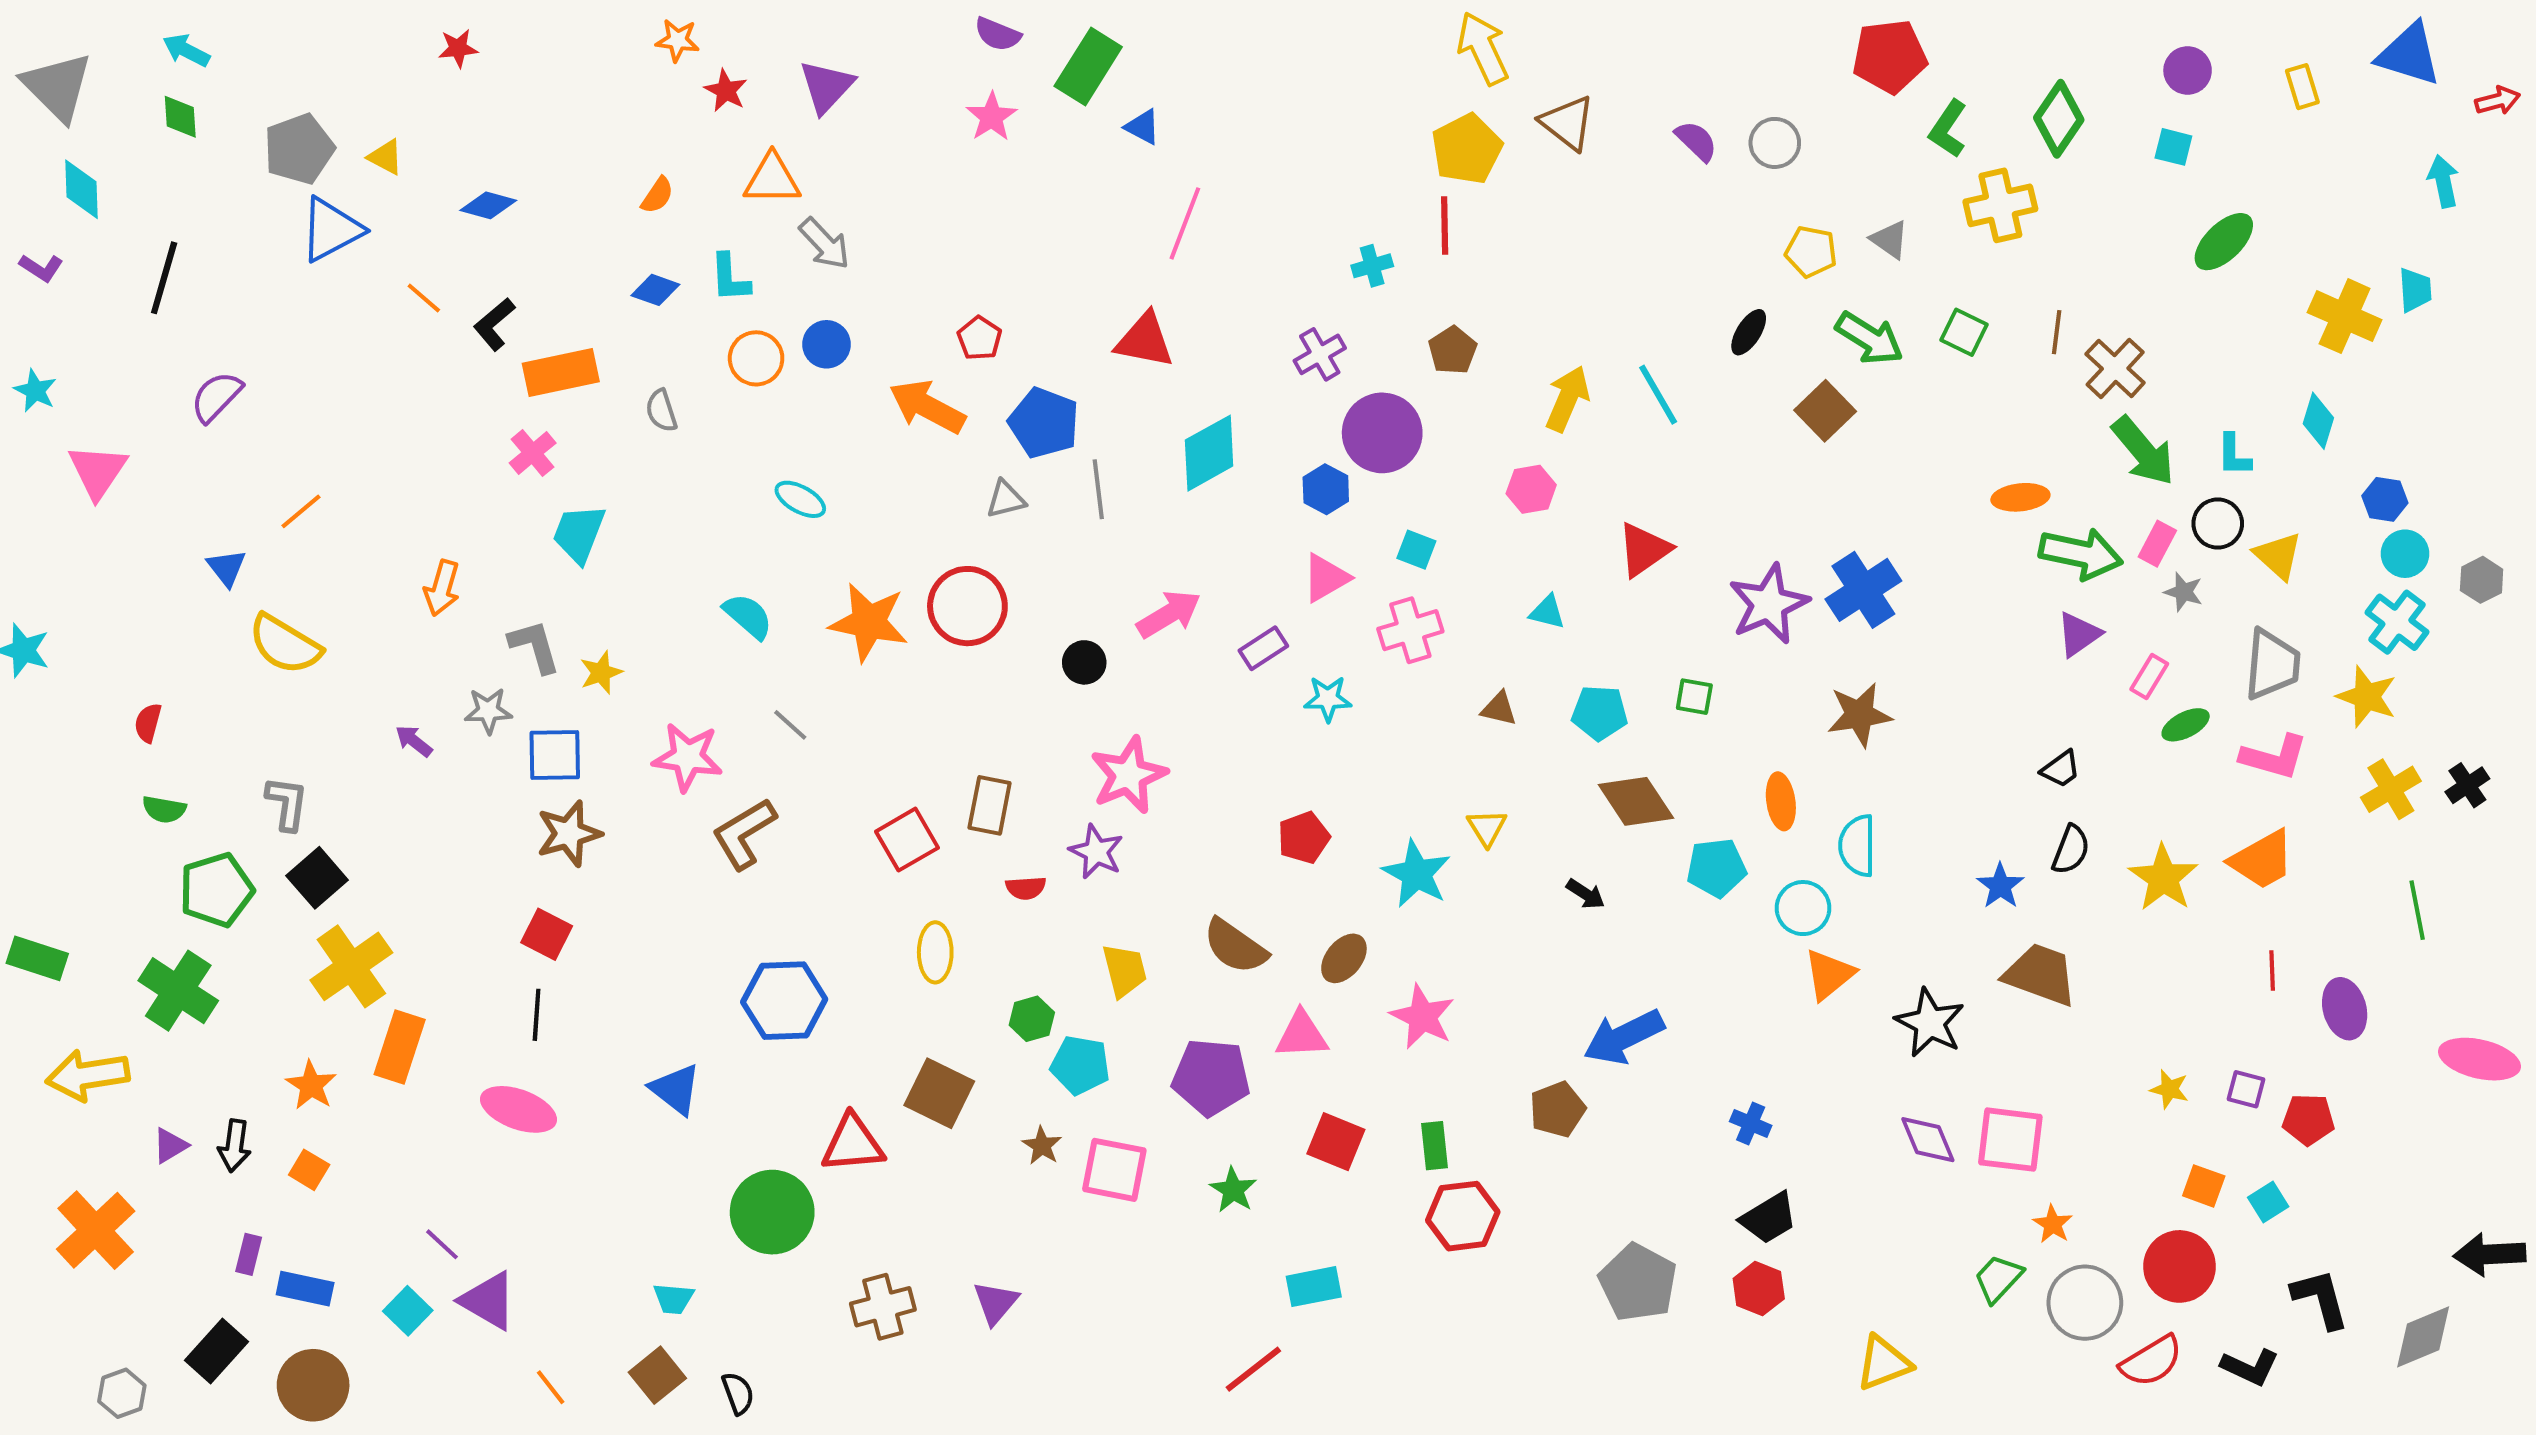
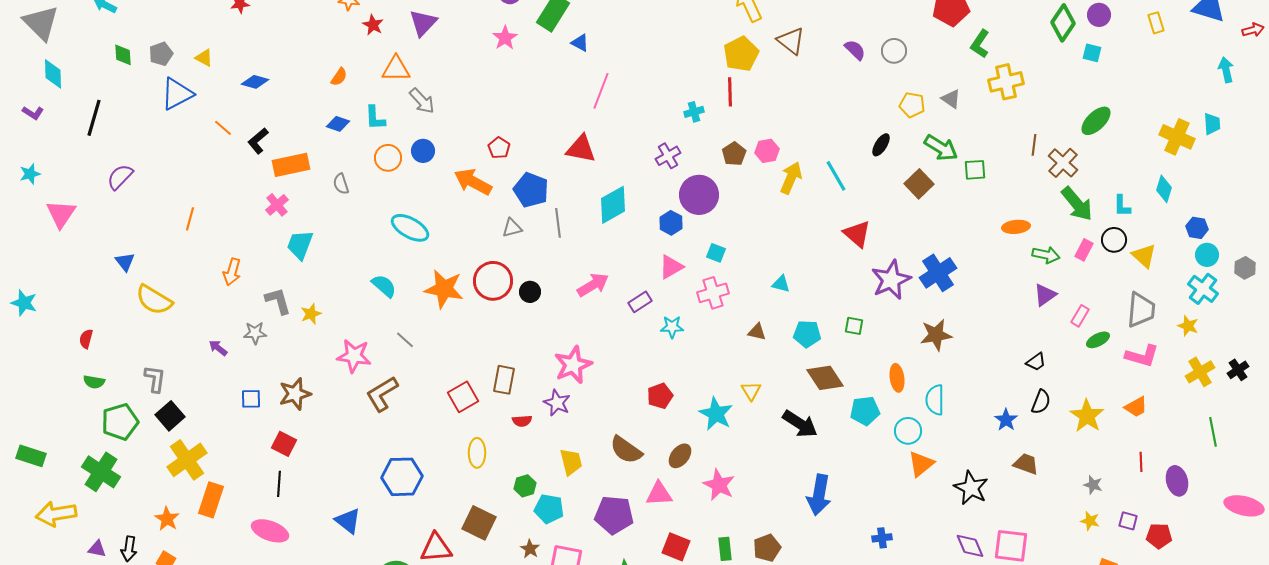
green diamond: (180, 117) -> (123, 55), moved
green diamond: (2059, 119) -> (1063, 23), moved
gray pentagon: (299, 149) -> (161, 54), size x0.7
green ellipse: (2224, 242) -> (1096, 121), moved
green square: (1964, 332) -> (975, 170), moved, turned -30
cyan star: (35, 391) -> (30, 174), turned 30
pink hexagon: (1531, 489) -> (767, 151), moved
cyan ellipse: (800, 499) -> (410, 228), size x1.5
orange line: (301, 511) -> (190, 219), moved, turned -35
red triangle: (1644, 550) -> (857, 234), moved, turned -44
green arrow: (2081, 554) -> (1046, 255), size x0.7
gray star: (2184, 592) -> (1093, 485), moved
black circle: (1084, 662) -> (530, 292), moved
yellow star: (2367, 697) -> (1188, 326), size x0.7
blue square: (555, 755) -> (251, 399), moved, size x0.7
orange trapezoid: (2262, 860) -> (1136, 407), size x0.7
black arrow: (1586, 894) -> (800, 424), size x1.8
brown trapezoid: (2041, 974) -> (1026, 464), size x0.7
blue arrow: (1624, 1037) -> (819, 495), turned -54
brown pentagon: (1557, 1109) -> (767, 548), moved
blue cross: (1751, 1123) -> (882, 538), turned -30
purple triangle: (170, 1146) -> (97, 549), turned 42

